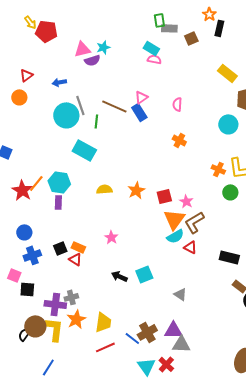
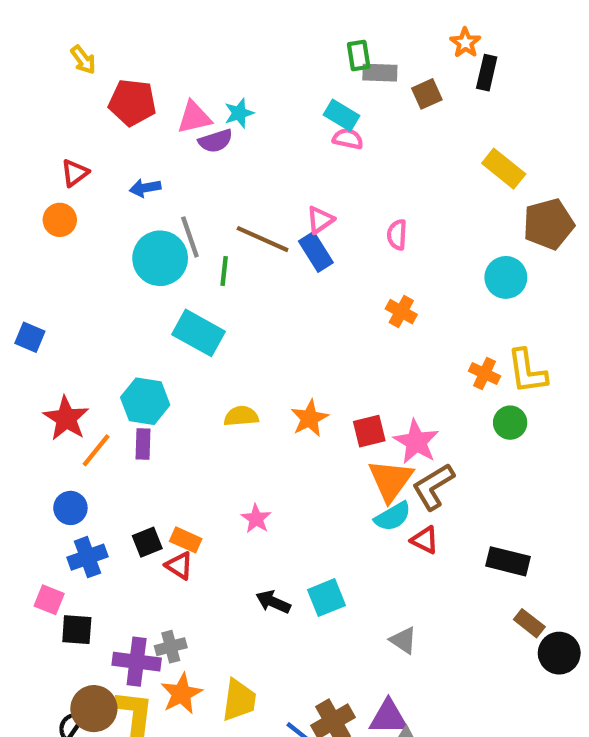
red pentagon: (46, 31) -> (132, 102), moved
orange line: (36, 183) -> (96, 450), moved
pink star: (186, 201) -> (416, 442), size x1.5

